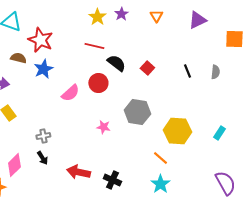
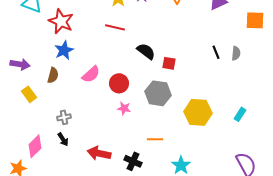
brown semicircle: (18, 58) -> (53, 75), moved, turned 91
black semicircle: (116, 63) -> (146, 51), moved
red square: (147, 68) -> (169, 63), moved, turned -32
black line: (187, 71) -> (216, 52), moved
red circle: (98, 83) -> (119, 83), moved
orange line: (160, 158) -> (155, 139), moved, turned -42

